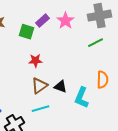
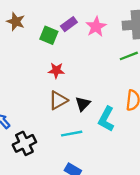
black triangle: (60, 87) -> (83, 104), turned 48
cyan line: (40, 109) -> (72, 134), moved

